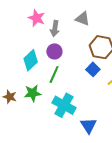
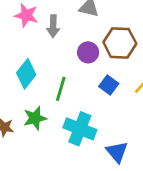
purple circle: (54, 51) -> (88, 52), moved
blue square: (93, 69) -> (109, 85), moved

